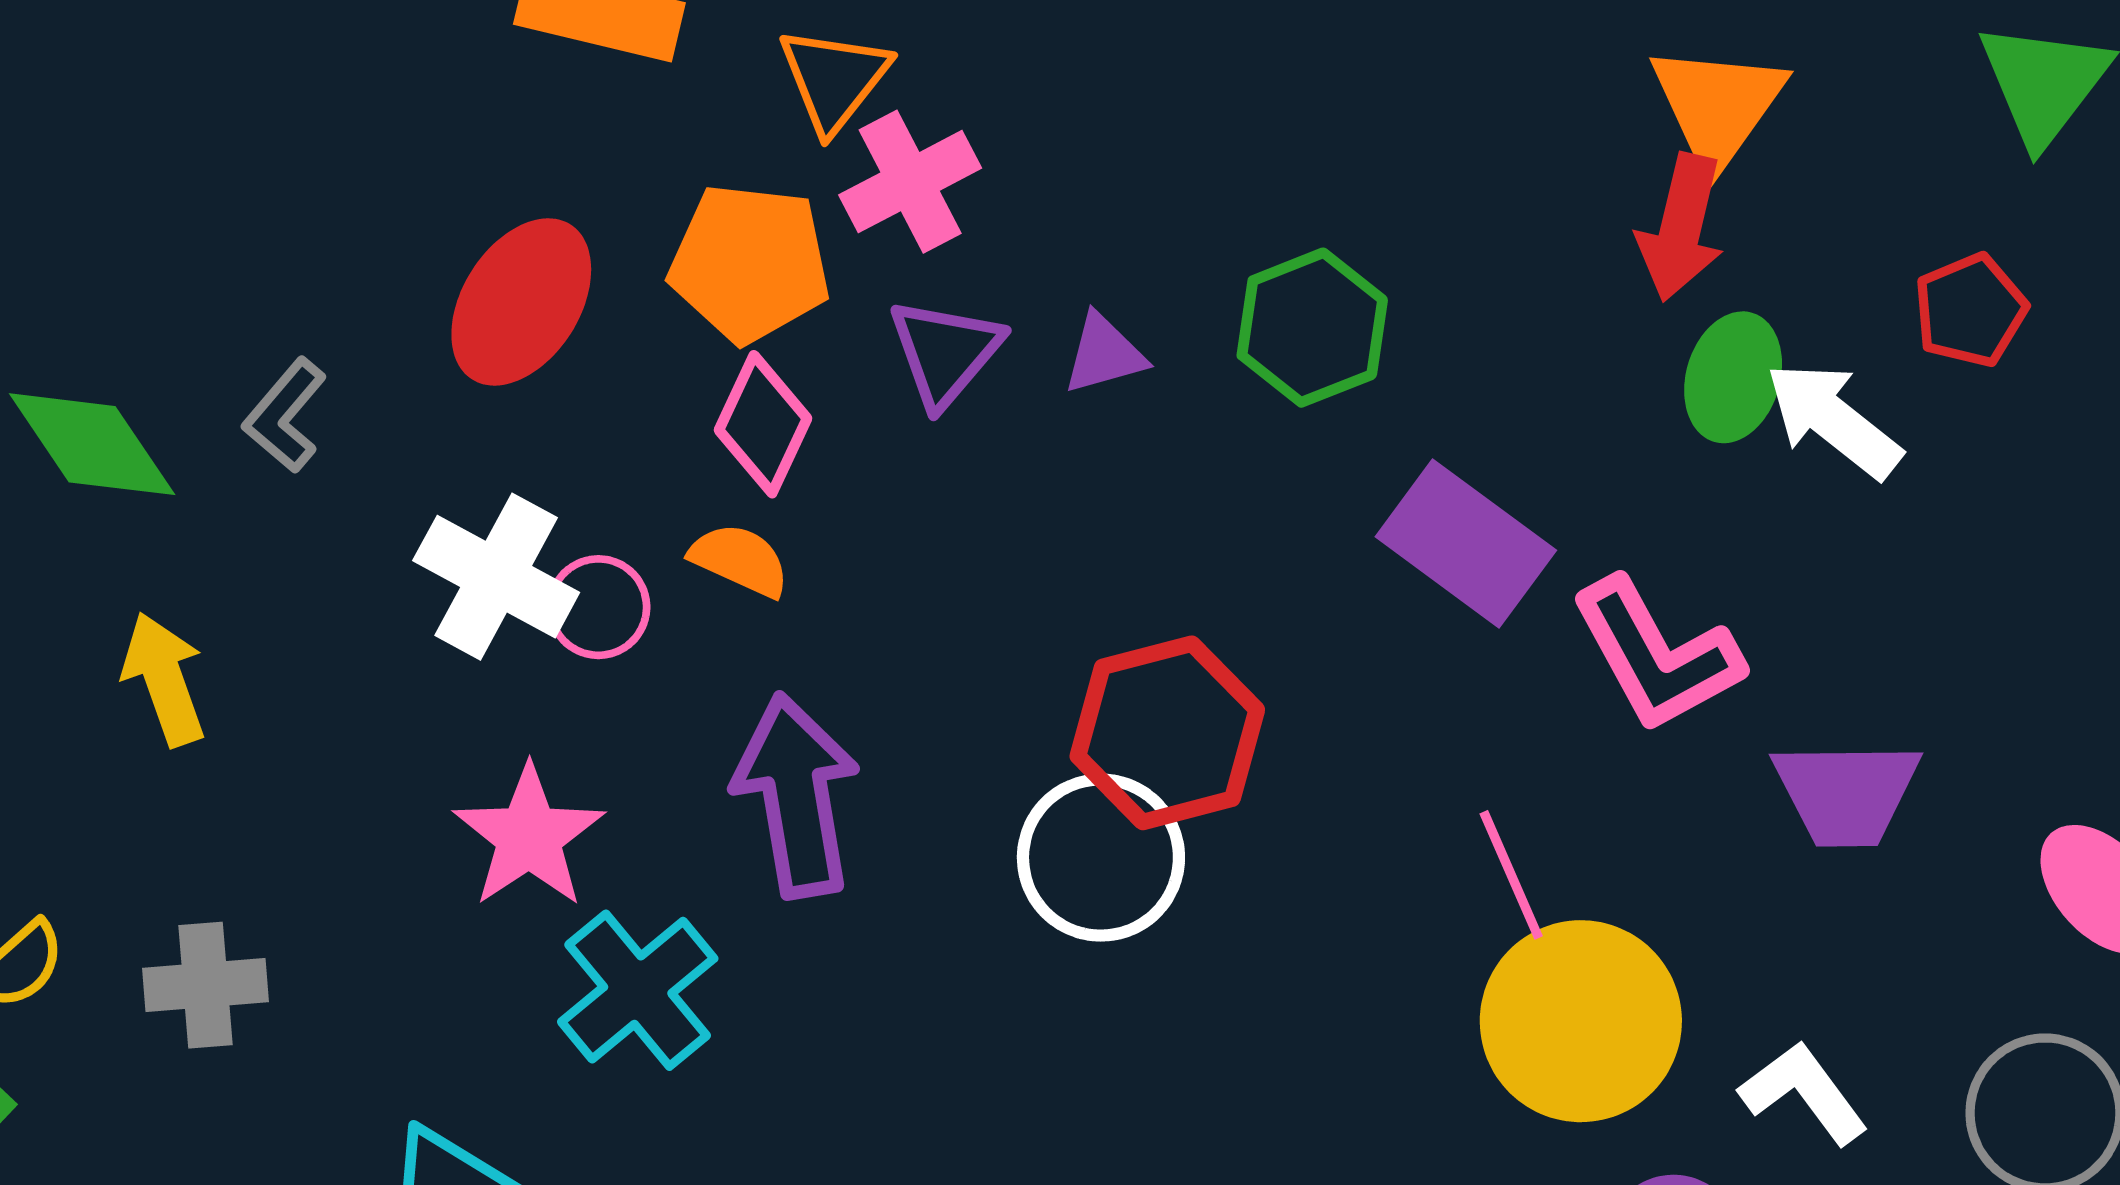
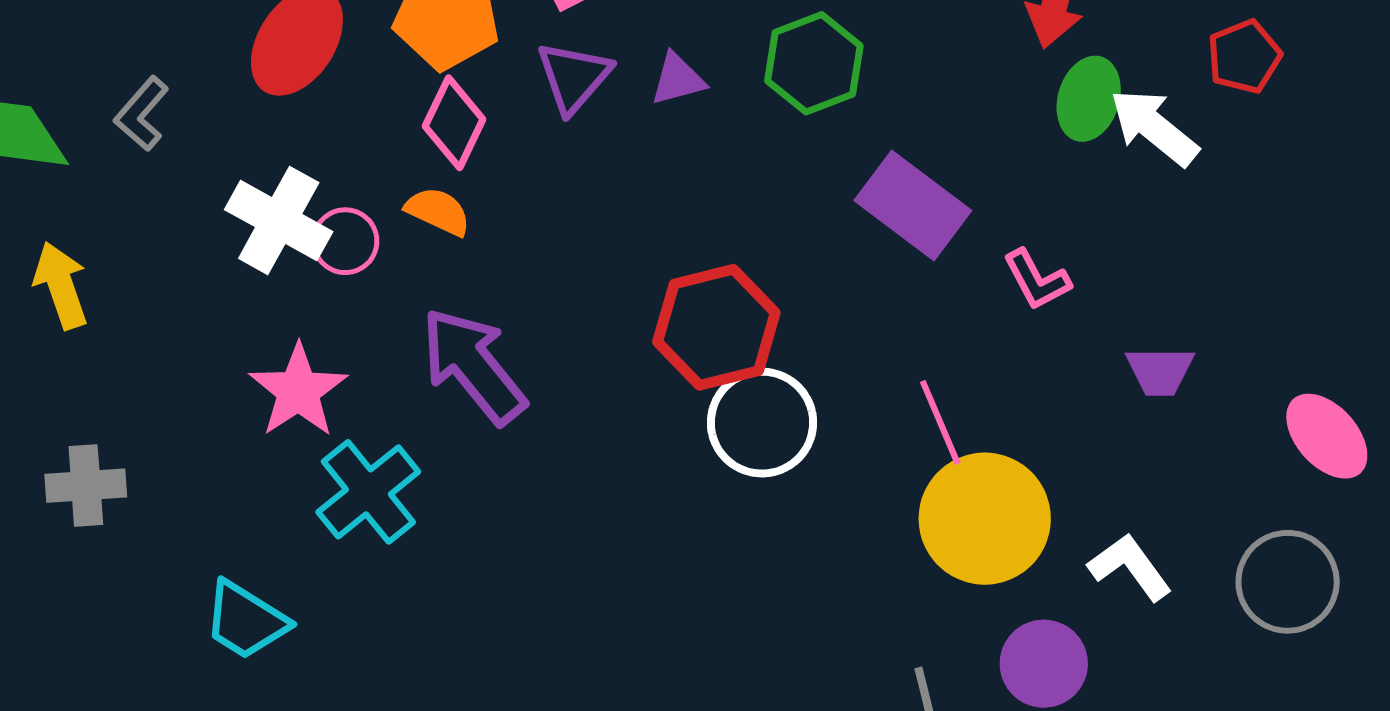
pink L-shape: (1657, 655) -> (1037, 280), size x0.6
purple trapezoid: (1846, 793) -> (1160, 371), size x0.7
purple arrow: (796, 796) -> (473, 366), turned -30
white circle: (1101, 858) -> (762, 423), moved

